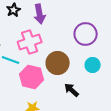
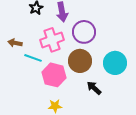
purple circle: (86, 34) -> (84, 32), moved
cyan circle: (93, 65) -> (115, 63), size x1.5

